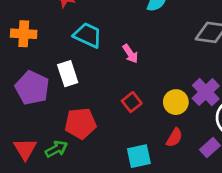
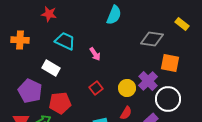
white rectangle: (68, 74) -> (51, 68), turned -42
purple pentagon: (32, 88) -> (30, 91), moved

